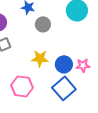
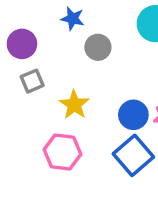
yellow star: (40, 58) -> (74, 105), moved, turned 30

